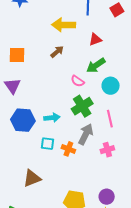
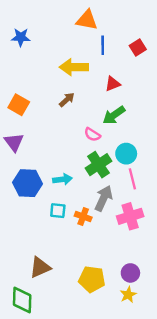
orange square: (17, 55) -> (19, 105), turned 30
cyan circle: (111, 86) -> (126, 154), moved
pink cross: (107, 150) -> (130, 216), size x1.5
brown triangle: (32, 178) -> (40, 267), moved

